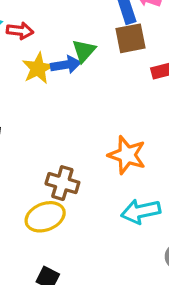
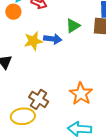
blue arrow: (66, 65) -> (53, 39), moved
yellow star: (38, 68) -> (33, 41), moved

